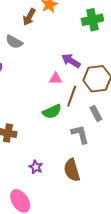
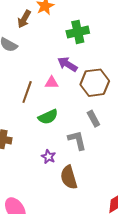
green cross: (93, 20) -> (78, 32), moved
brown line: (72, 96) -> (27, 92), moved
purple star: (36, 167) -> (48, 157), moved

